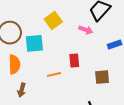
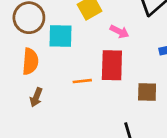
pink arrow: (86, 30) -> (119, 32), moved
red rectangle: (74, 60) -> (112, 65), size x1.6

